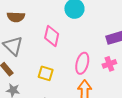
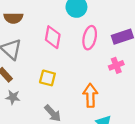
pink ellipse: (82, 63) -> (90, 38), moved

